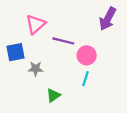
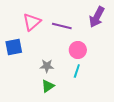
purple line: (63, 41) -> (62, 26), moved
gray star: (36, 69) -> (47, 66), moved

